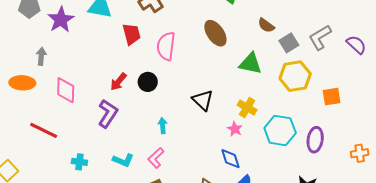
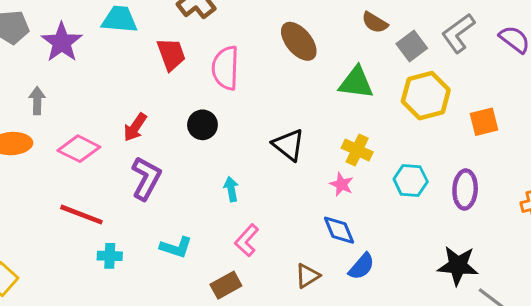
red arrow: (118, 82) -> (135, 127), moved
pink diamond: (66, 90) -> (79, 149), turned -60
red line: (44, 130) -> (81, 215), moved
cyan hexagon: (280, 131) -> (411, 180), size x0.7
pink L-shape: (156, 158) -> (247, 240), moved

